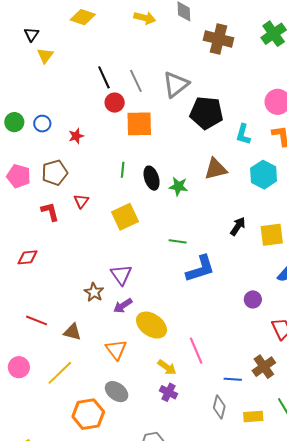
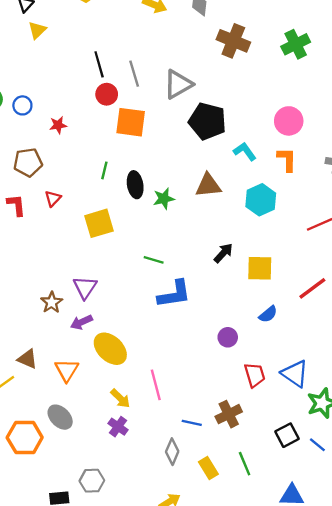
cyan L-shape: (243, 134) -> (245, 151), turned 120
green star: (178, 186) -> (164, 199), turned -30
brown triangle: (72, 332) -> (27, 359), moved
yellow rectangle: (253, 416) -> (208, 468), turned 54

